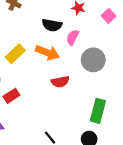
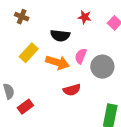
pink semicircle: (73, 37) -> (81, 56), moved
yellow rectangle: (15, 54) -> (29, 53), moved

